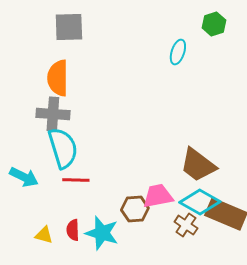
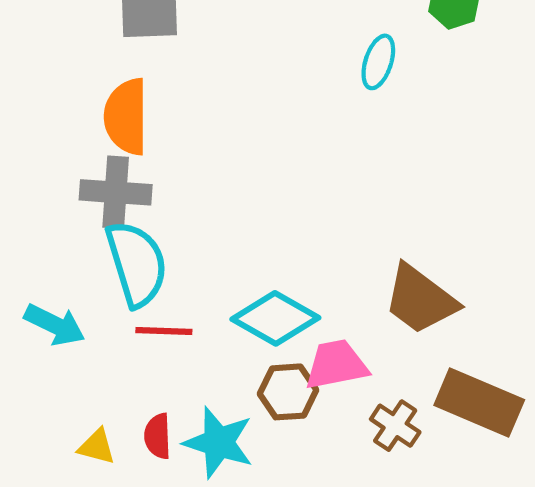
cyan diamond: (200, 202) -> (275, 318), moved

